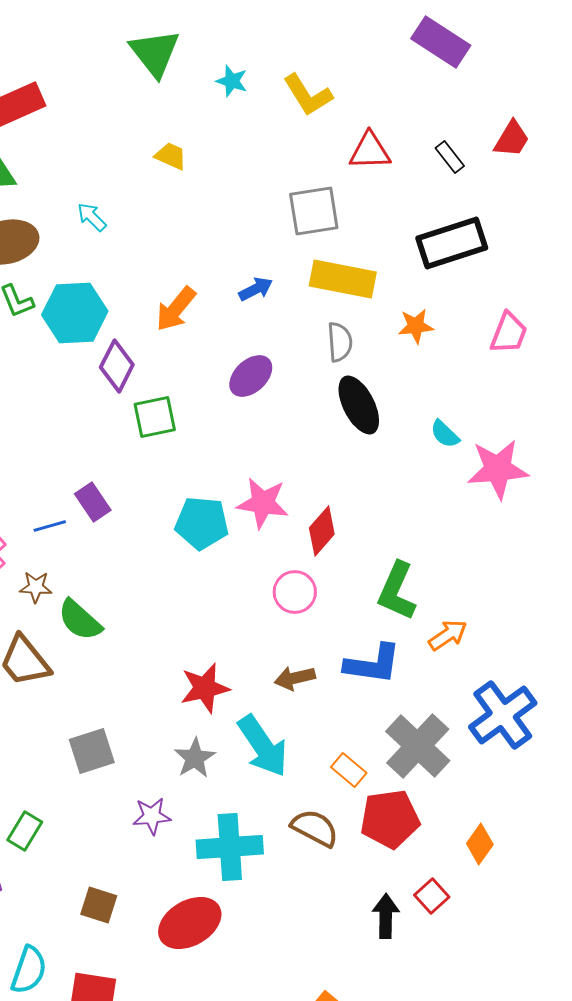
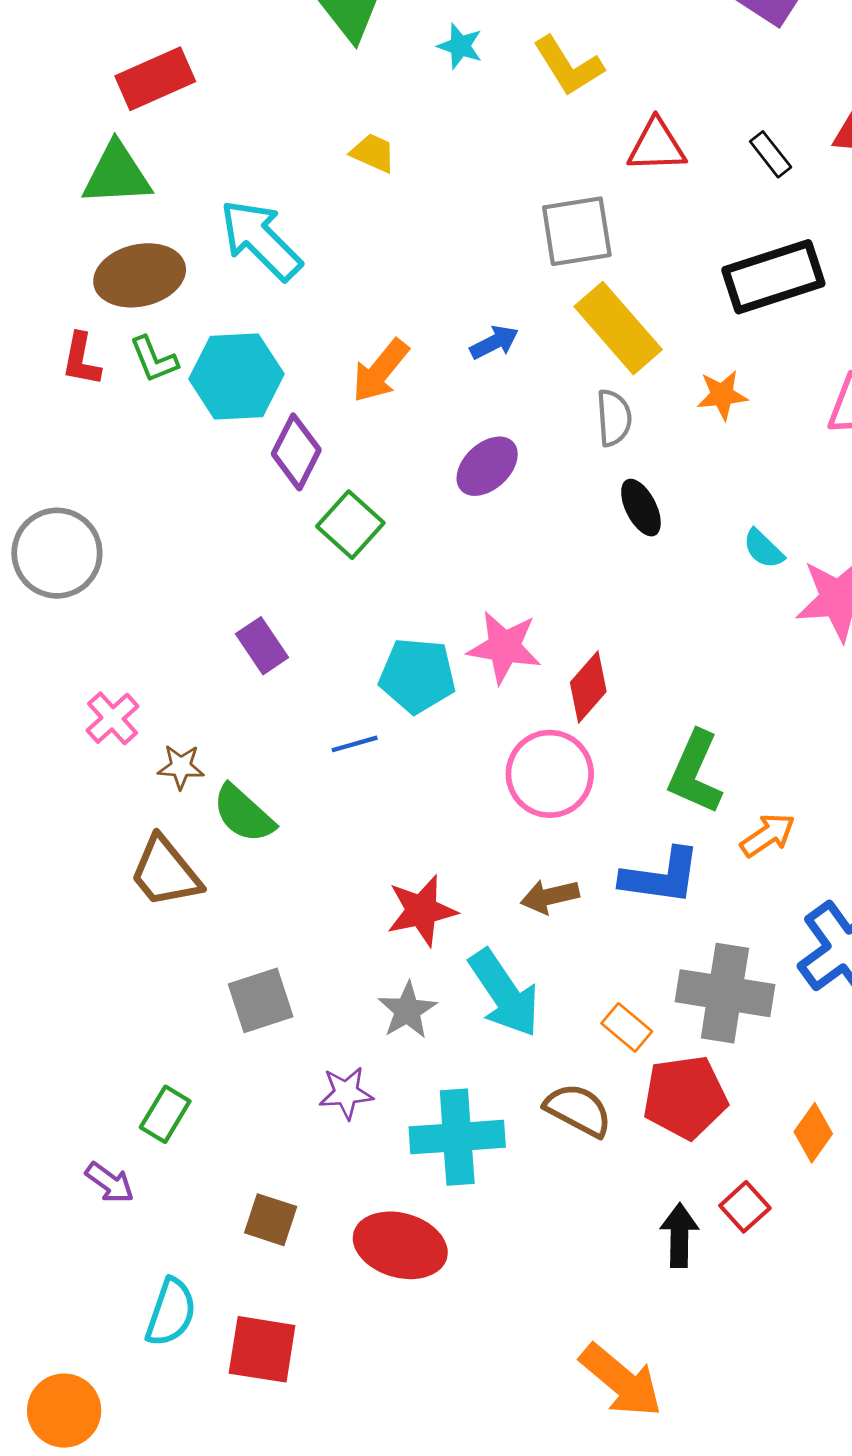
cyan arrow: (92, 217) -> (261, 240), size x2.0
yellow rectangle: (343, 279) -> (618, 328), turned 38
black ellipse: (359, 405) -> (641, 508), size x0.7
green square: (155, 417) -> (350, 525), turned -36
blue line: (50, 526) -> (355, 744), moved
pink circle: (295, 592) -> (550, 774), size x1.4
gray cross: (418, 746) -> (725, 993), turned -34
red ellipse: (190, 923) -> (400, 1245), turned 46

